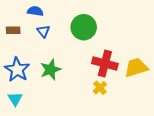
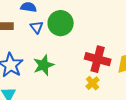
green circle: (84, 27) -> (61, 23), moved

